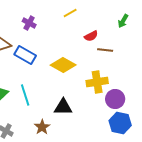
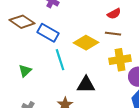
brown line: (105, 50) -> (113, 34), moved
cyan line: (25, 95) -> (60, 60), moved

